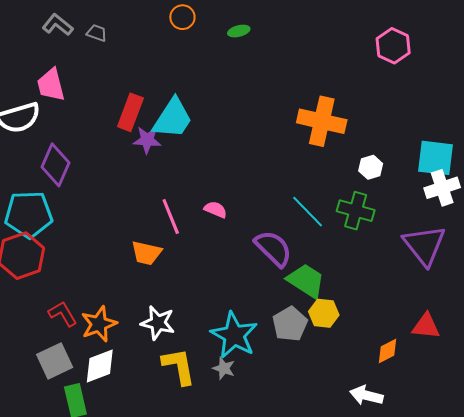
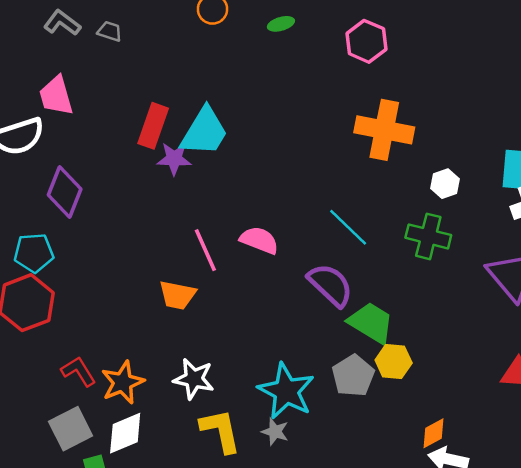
pink hexagon: (393, 46) -> (366, 41), moved
pink semicircle: (216, 210) -> (259, 240), size x1.4
cyan line: (308, 212) -> (348, 227), moved
cyan pentagon: (29, 214) -> (34, 253), size x0.7
orange diamond: (388, 351) -> (433, 433), moved

